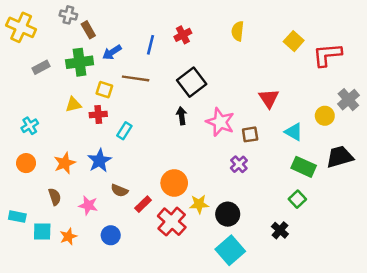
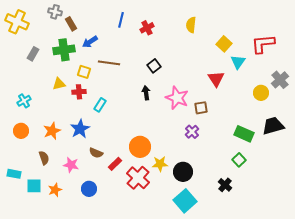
yellow square: (294, 41) -> (224, 44), moved
blue line: (151, 45) -> (121, 20), moved
gray rectangle: (41, 67) -> (33, 54), turned -32
black square: (192, 82) -> (154, 66), size x0.6
cyan triangle: (294, 132) -> (238, 62), moved, turned 35

